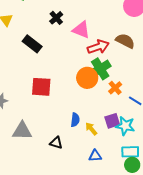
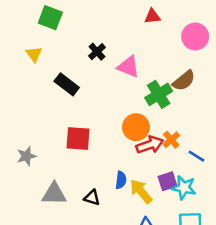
brown semicircle: (125, 41) -> (184, 81), turned 114
red arrow: (98, 47) -> (150, 145), moved
green cross: (100, 69) -> (159, 94), moved
yellow arrow: (91, 129) -> (141, 191), size x1.5
black triangle: (56, 143) -> (92, 198), moved

